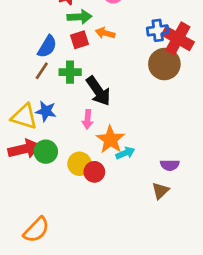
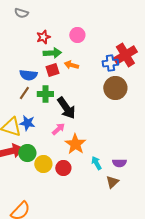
red cross: (178, 38) -> (125, 55), moved, turned 30
blue semicircle: (47, 47) -> (28, 75), turned 66
pink arrow: (88, 119) -> (58, 129), turned -136
cyan arrow: (125, 153) -> (96, 163), moved, turned -96
yellow circle: (79, 164) -> (43, 164), moved

